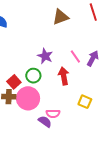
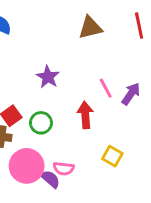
purple star: (45, 56) -> (48, 77), moved
green circle: (33, 76) -> (41, 123), moved
pink circle: (28, 98) -> (27, 166), moved

